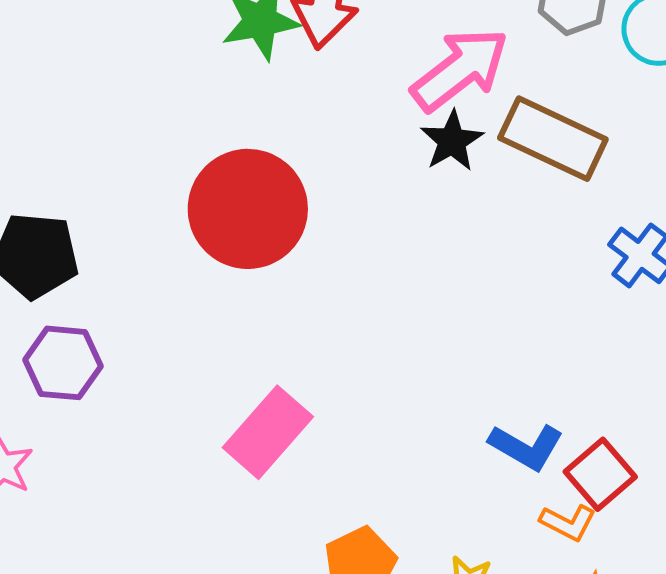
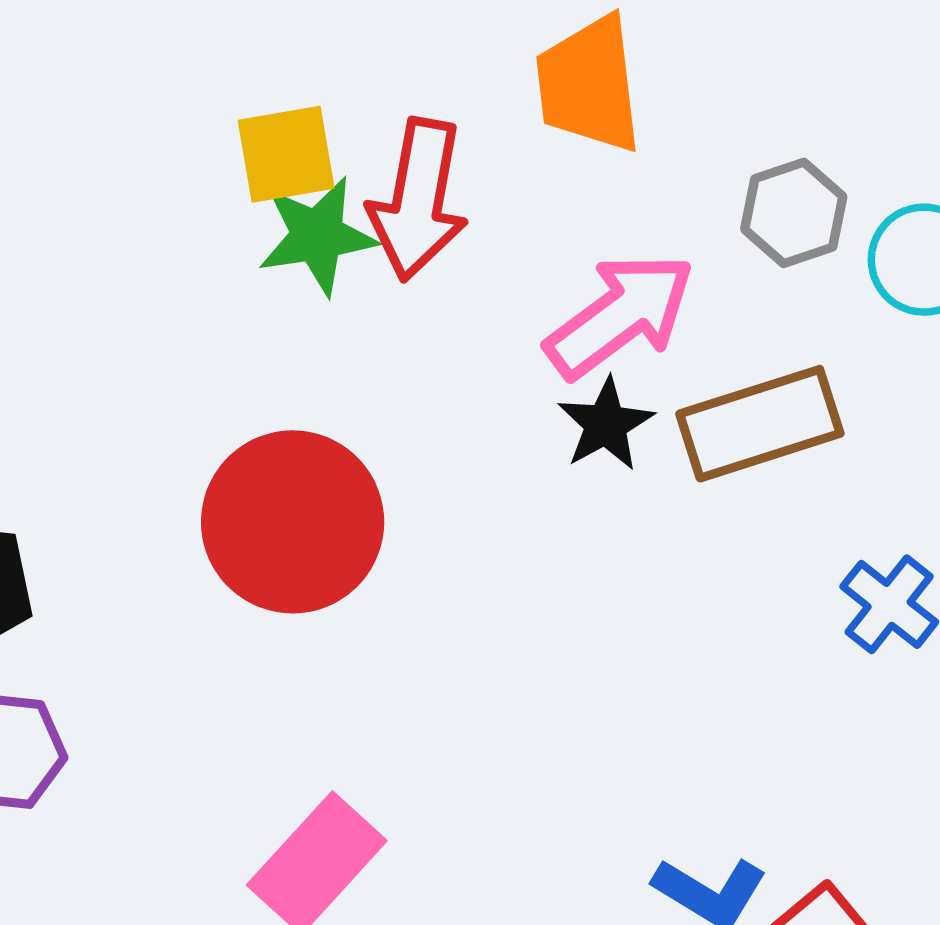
brown rectangle: (553, 139) -> (760, 424), turned -44

